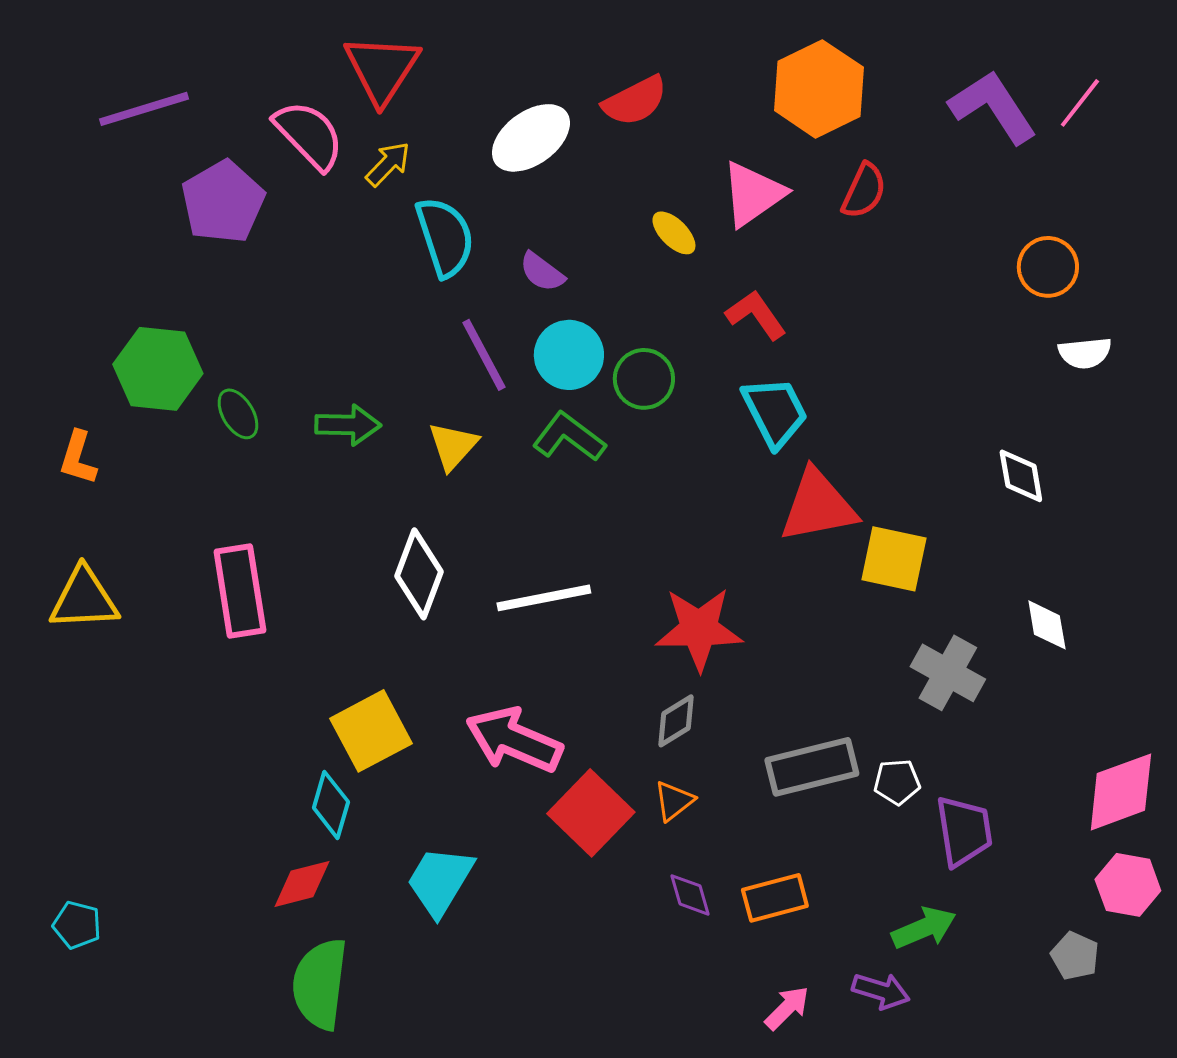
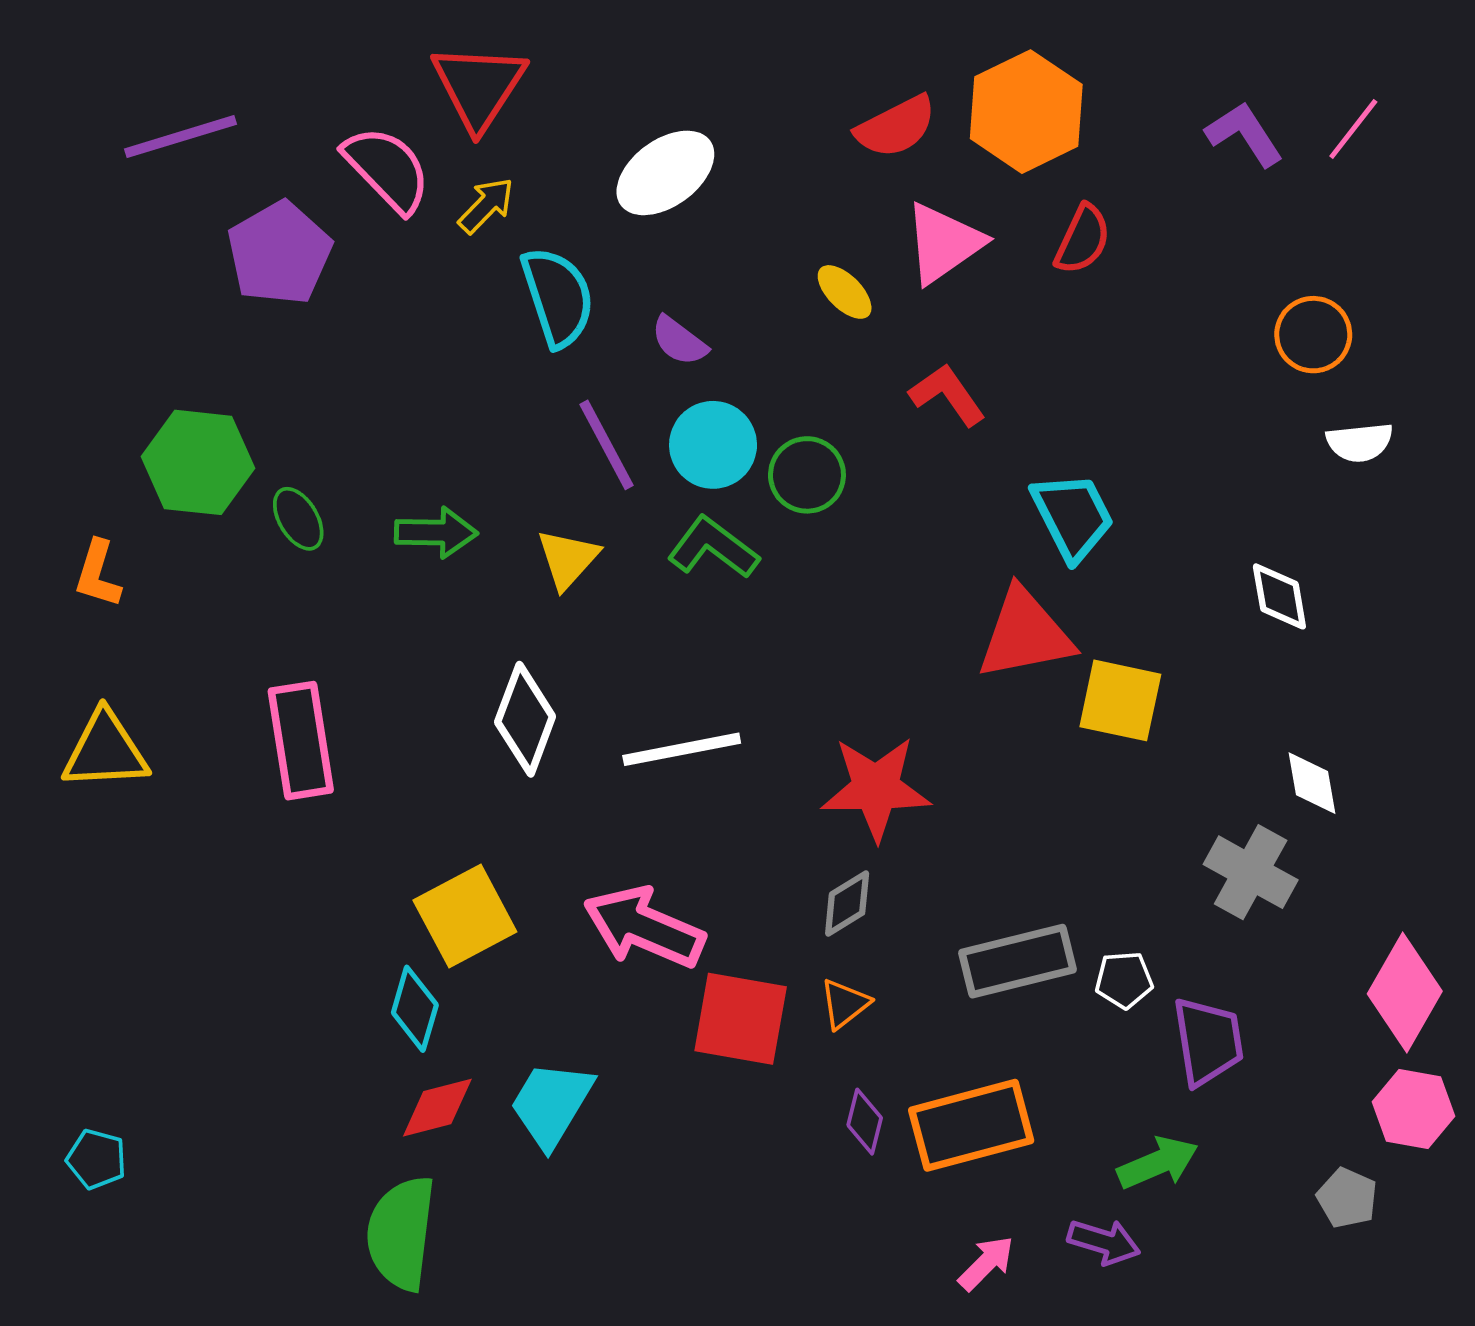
red semicircle: (635, 101) -> (896, 127), moved
purple L-shape: (993, 107) -> (1244, 134), size x0.7
cyan trapezoid: (775, 412) -> (1073, 516), moved
gray cross: (948, 673) -> (1251, 872), moved
pink diamond: (1121, 792) -> (1405, 992), turned -40
red square: (591, 813) -> (741, 1019), turned -34
red diamond: (302, 884) -> (437, 1108), moved
purple diamond: (690, 895) -> (865, 1122), turned 30
orange rectangle: (775, 898) -> (971, 1125), size x1.5

